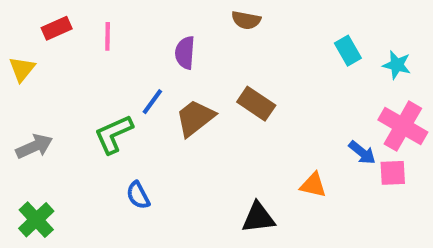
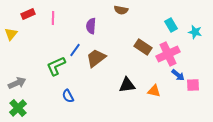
brown rectangle: (256, 104) -> (143, 47), moved
pink cross: (403, 126) -> (168, 54), moved, turned 35
gray arrow: (34, 146) -> (17, 83), moved
black triangle: (258, 218) -> (127, 85), moved

